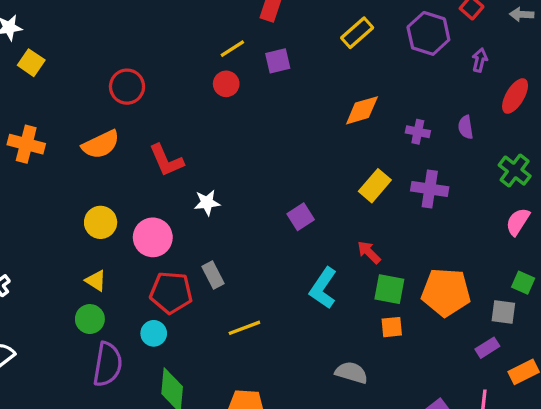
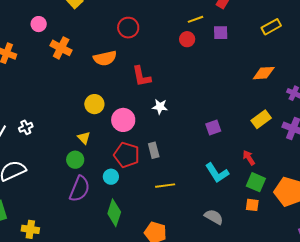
cyan L-shape: (323, 288) -> (217, 173), turned -80
gray semicircle: (351, 373) -> (214, 217), moved

